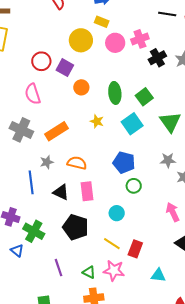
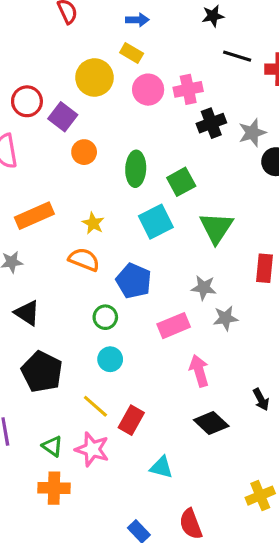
yellow star: (97, 121) -> (93, 223), moved
orange semicircle: (77, 163) -> (84, 259), moved
green circle: (134, 186) -> (105, 317), moved
pink rectangle: (87, 191) -> (174, 326), moved, turned 66

